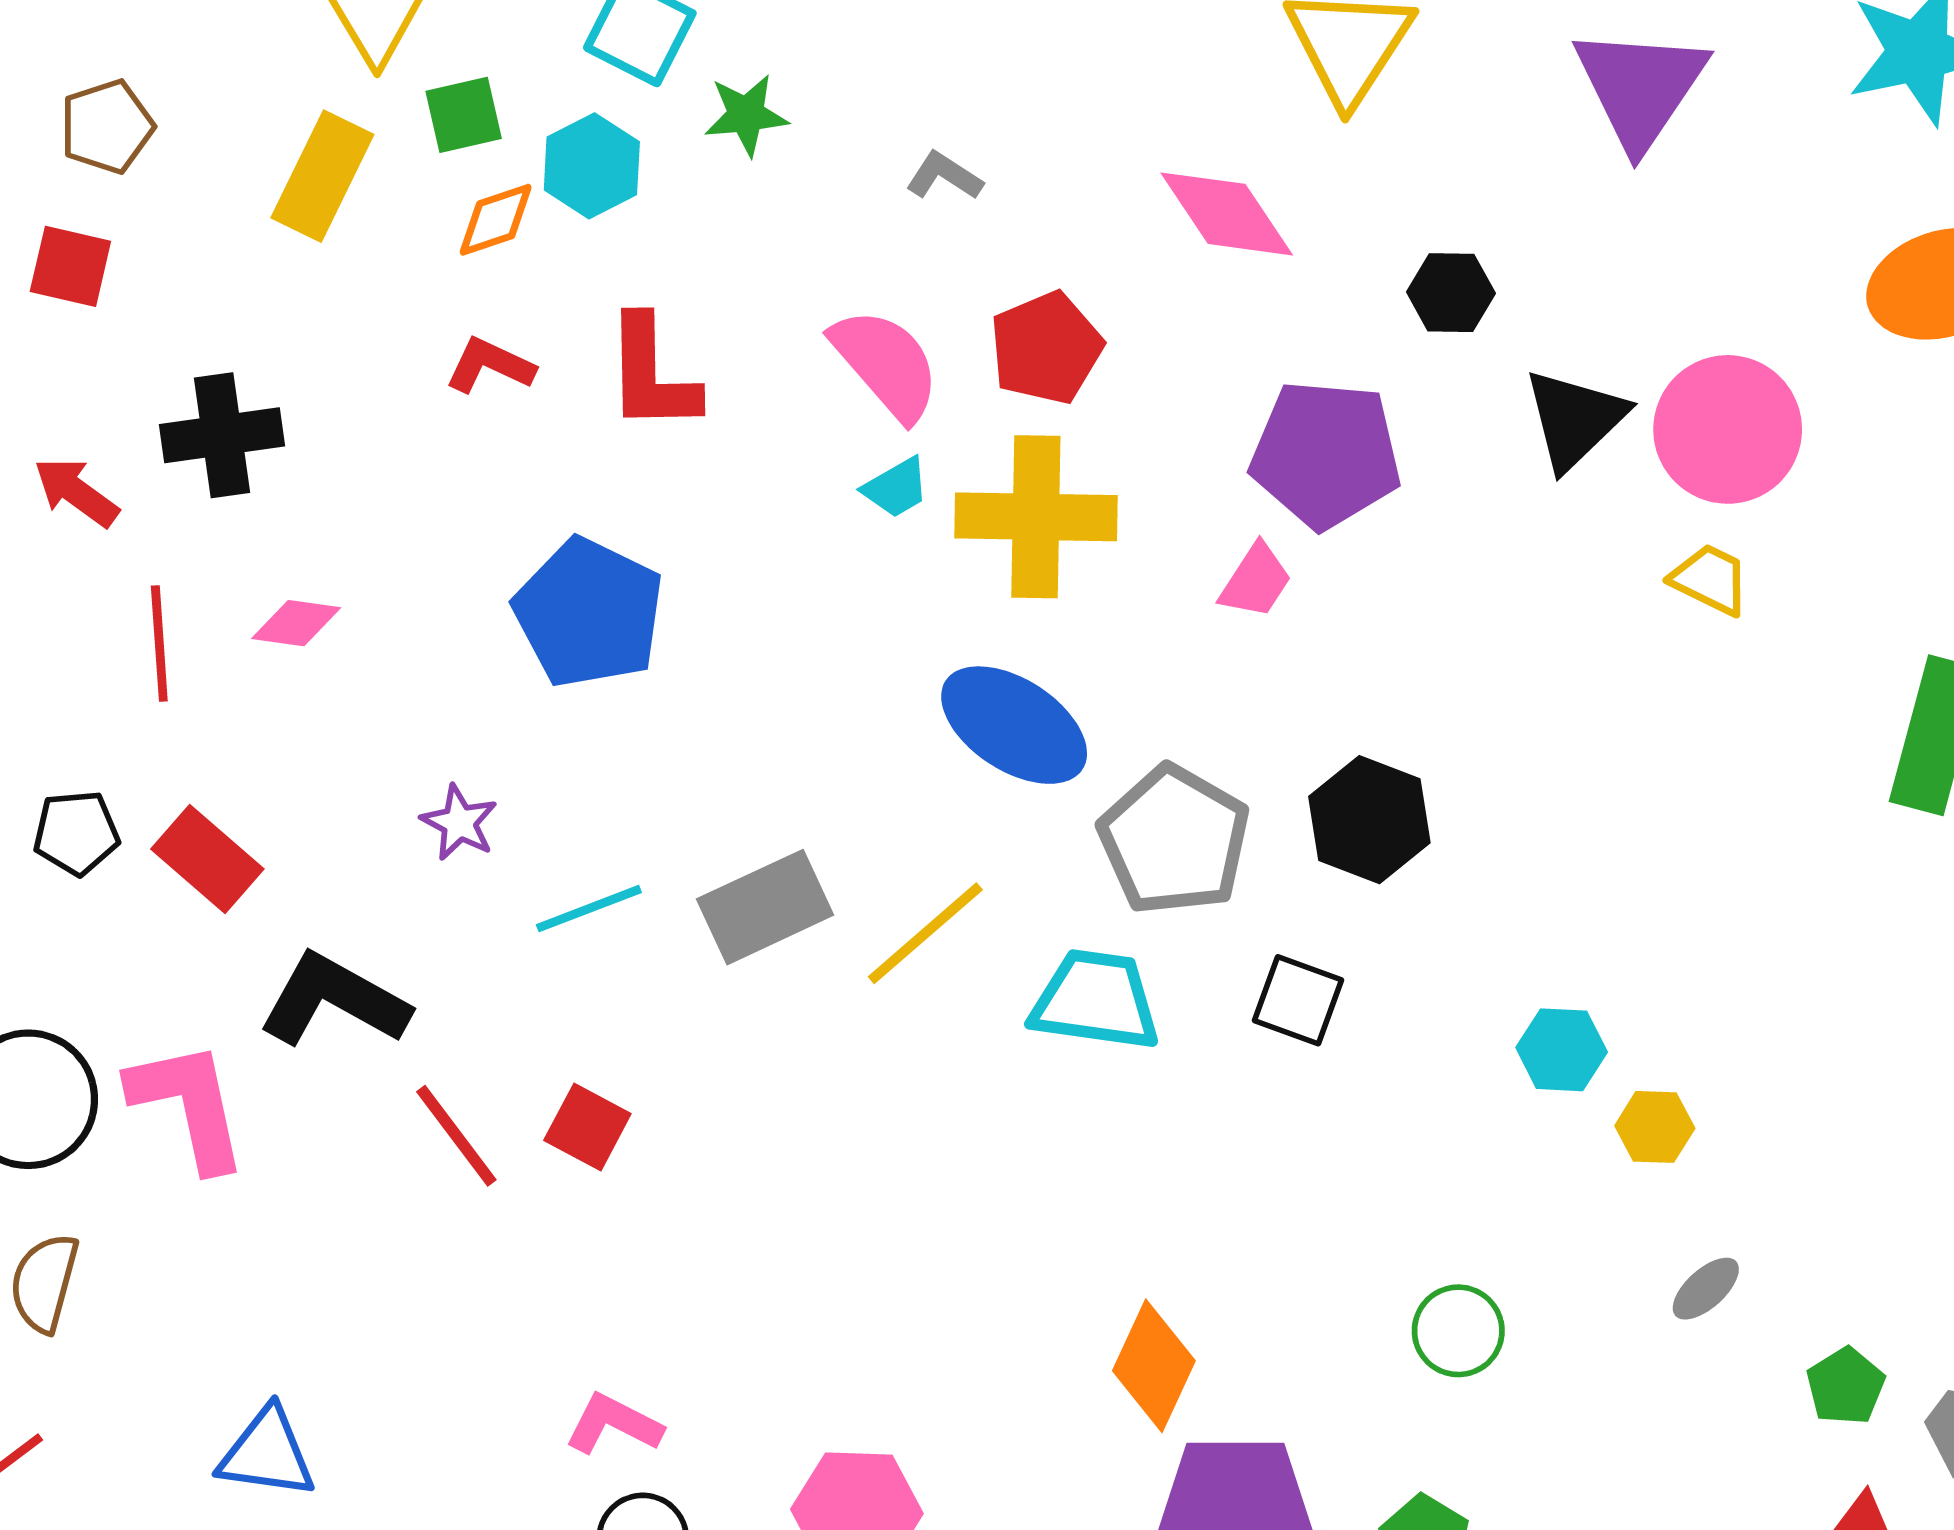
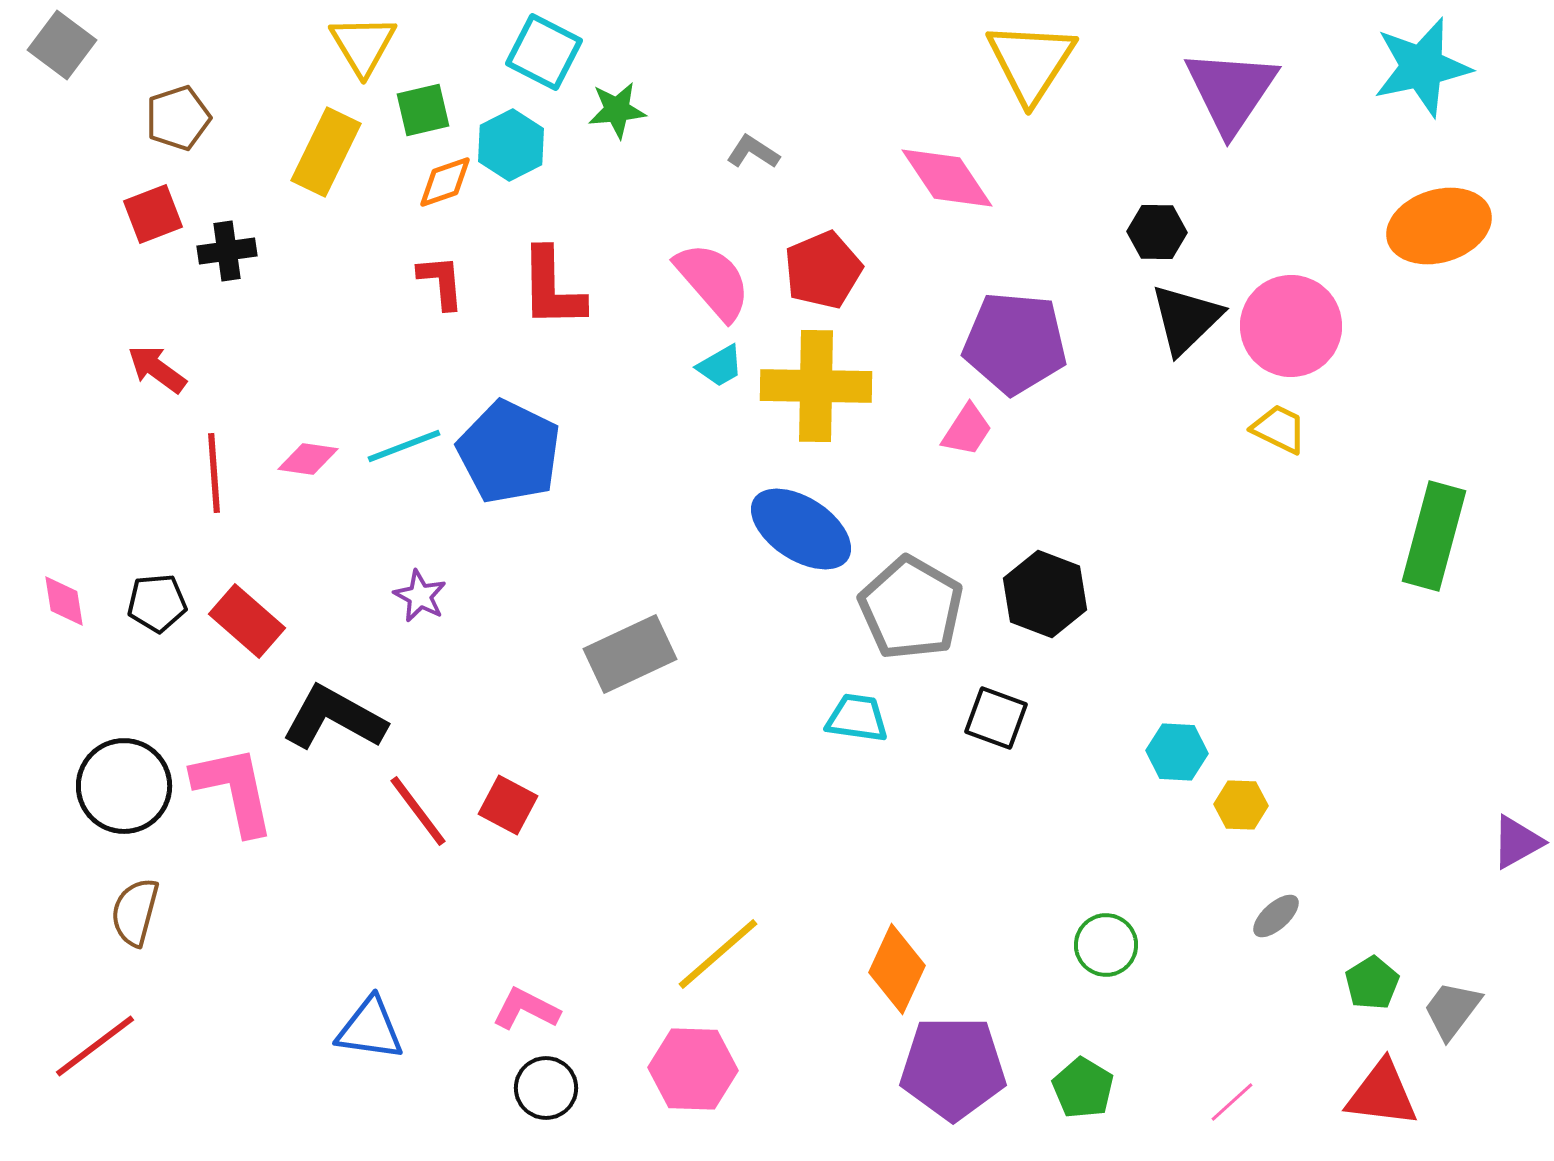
red square: (70, 266) -> (153, 214), turned -34
black hexagon: (1451, 293) -> (1157, 232), moved
red L-shape: (490, 365) -> (441, 282), turned 60
black cross: (222, 435) -> (227, 251), moved, size x0.7
cyan line: (589, 909) -> (404, 446), moved
yellow line: (925, 933) -> (718, 954), moved
cyan trapezoid: (1096, 1000) -> (857, 718), size x0.7
blue triangle: (267, 1453) -> (370, 1029), moved

